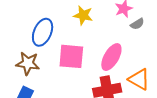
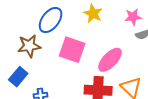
brown star: (28, 63) -> (29, 46), turned -30

